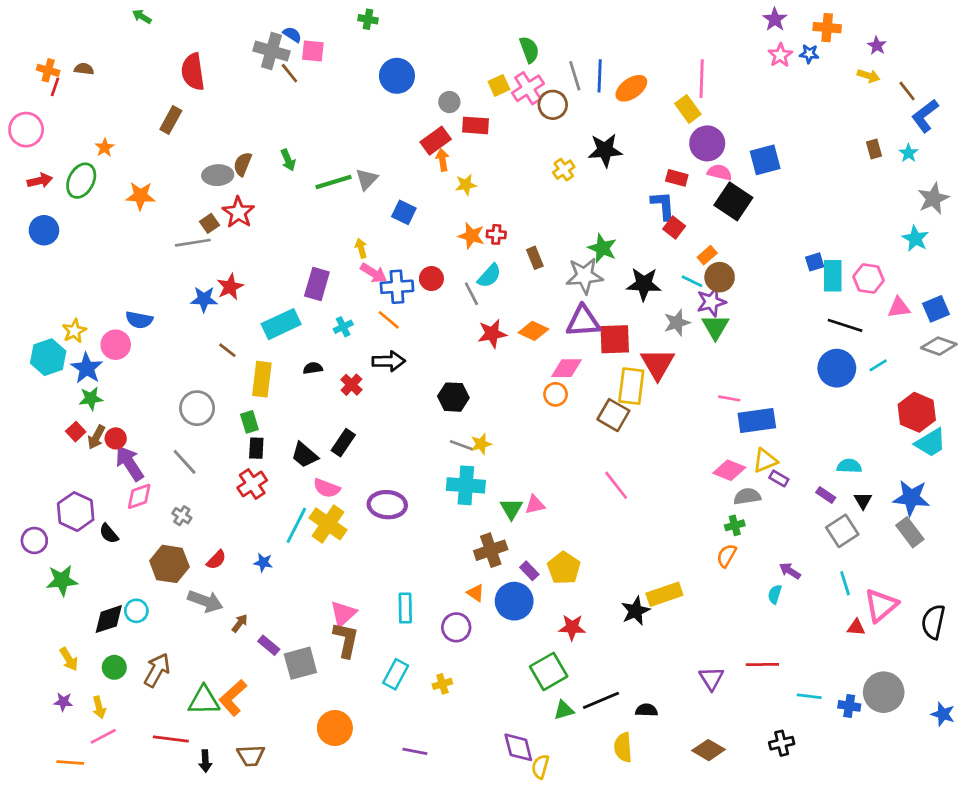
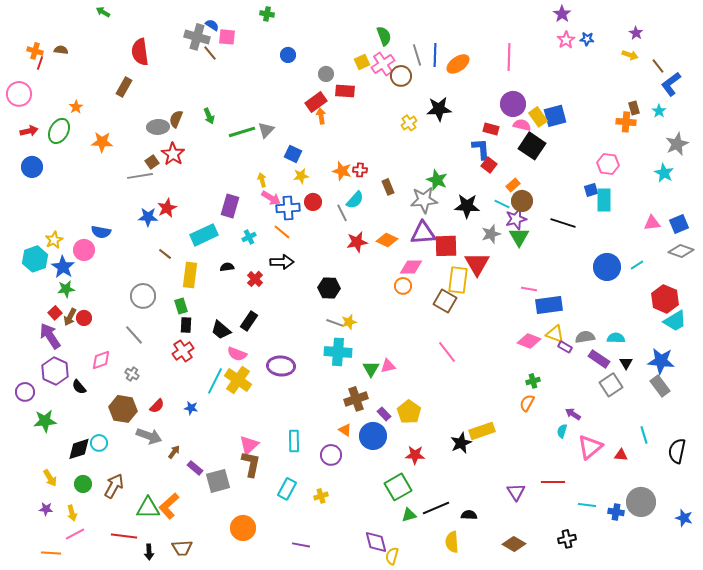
orange cross: (827, 28) -> (626, 122), moved
blue circle: (397, 76) -> (288, 55), size x0.6
yellow rectangle: (688, 109) -> (538, 117), moved
yellow star: (466, 185) -> (301, 176), moved
pink hexagon: (868, 279) -> (608, 164), moved
black line: (845, 325) -> (563, 223), moved
yellow triangle: (765, 461) -> (555, 334), turned 42
purple arrow: (129, 463) -> (50, 336), moved
purple rectangle: (826, 495) -> (599, 359), size x1.5
gray semicircle: (747, 496) -> (585, 337), moved
cyan line: (845, 583) -> (644, 435), moved
pink triangle: (881, 605) -> (590, 447), moved

